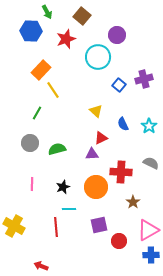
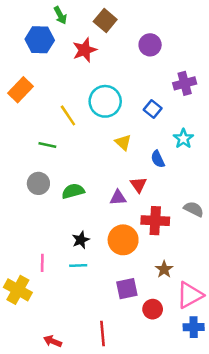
cyan circle: (98, 57) -> (105, 101), moved
orange rectangle: (41, 70) -> (20, 90), moved
purple cross: (144, 79) -> (185, 83), moved
green line: (37, 113) -> (47, 145), turned 72
cyan star: (149, 126) -> (183, 139), moved
red triangle: (101, 138) -> (138, 185), moved, turned -40
pink line: (32, 184) -> (42, 263), moved
brown star: (133, 202) -> (164, 269), moved
cyan line: (69, 209) -> (78, 266), moved
red line: (56, 227) -> (103, 334), moved

